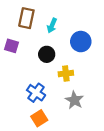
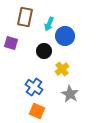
blue circle: (81, 42) -> (65, 36), moved
yellow cross: (66, 73) -> (62, 69), turned -32
orange square: (39, 118) -> (37, 111), turned -35

